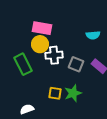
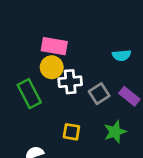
gray square: (76, 64) -> (99, 94), turned 35
green star: (73, 93) -> (115, 132), moved

